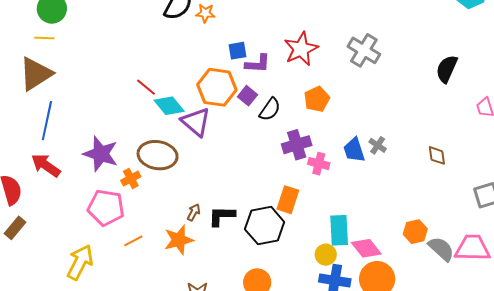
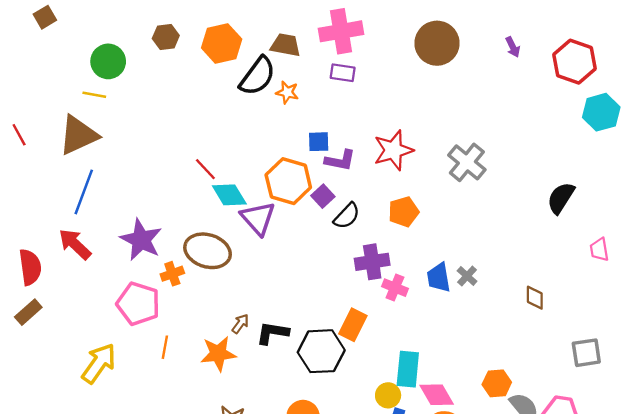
orange line: (133, 241) -> (165, 347), turned -60

